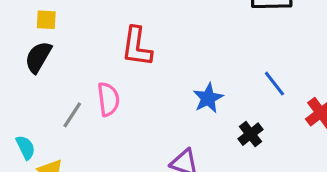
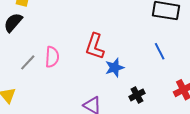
red L-shape: (137, 47) -> (95, 46), moved
blue line: (274, 84) -> (160, 51), moved

